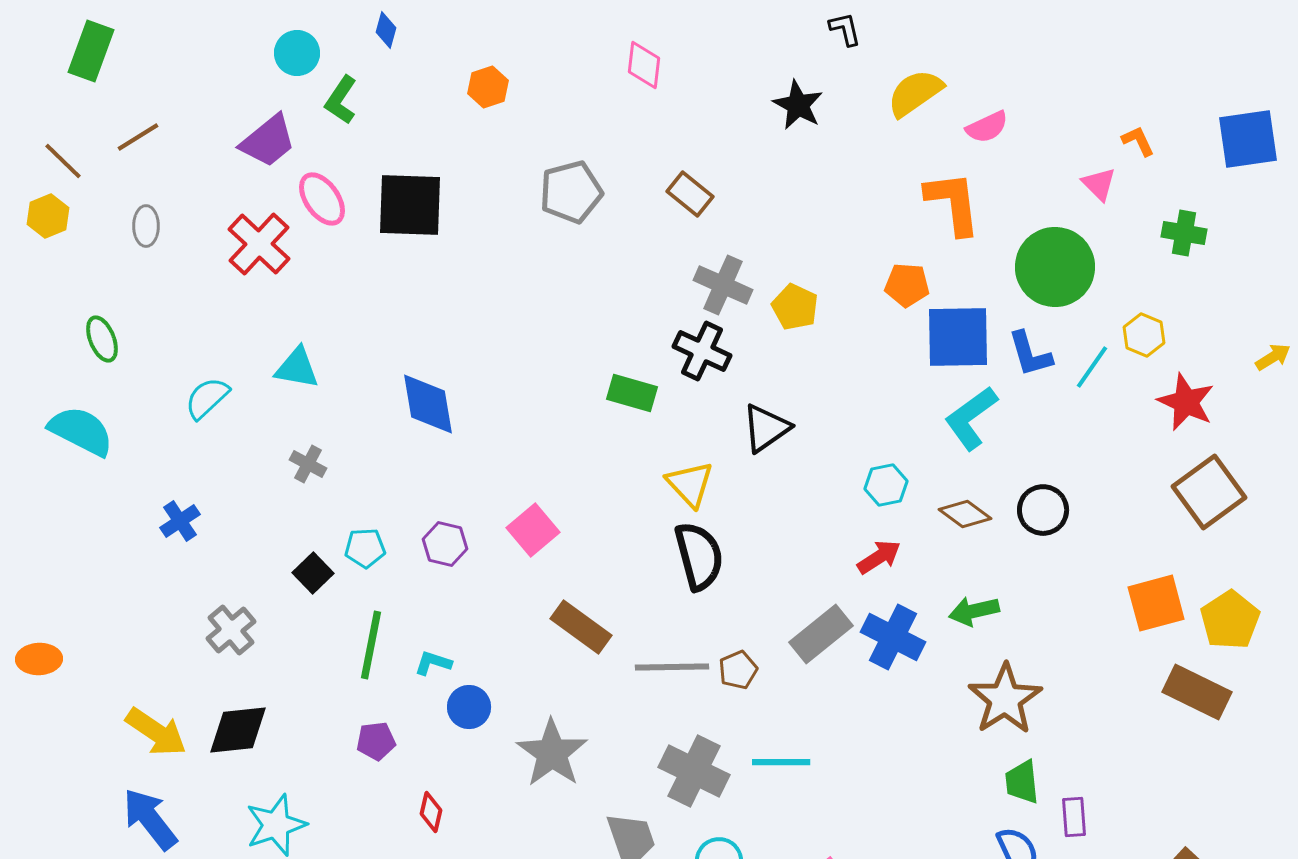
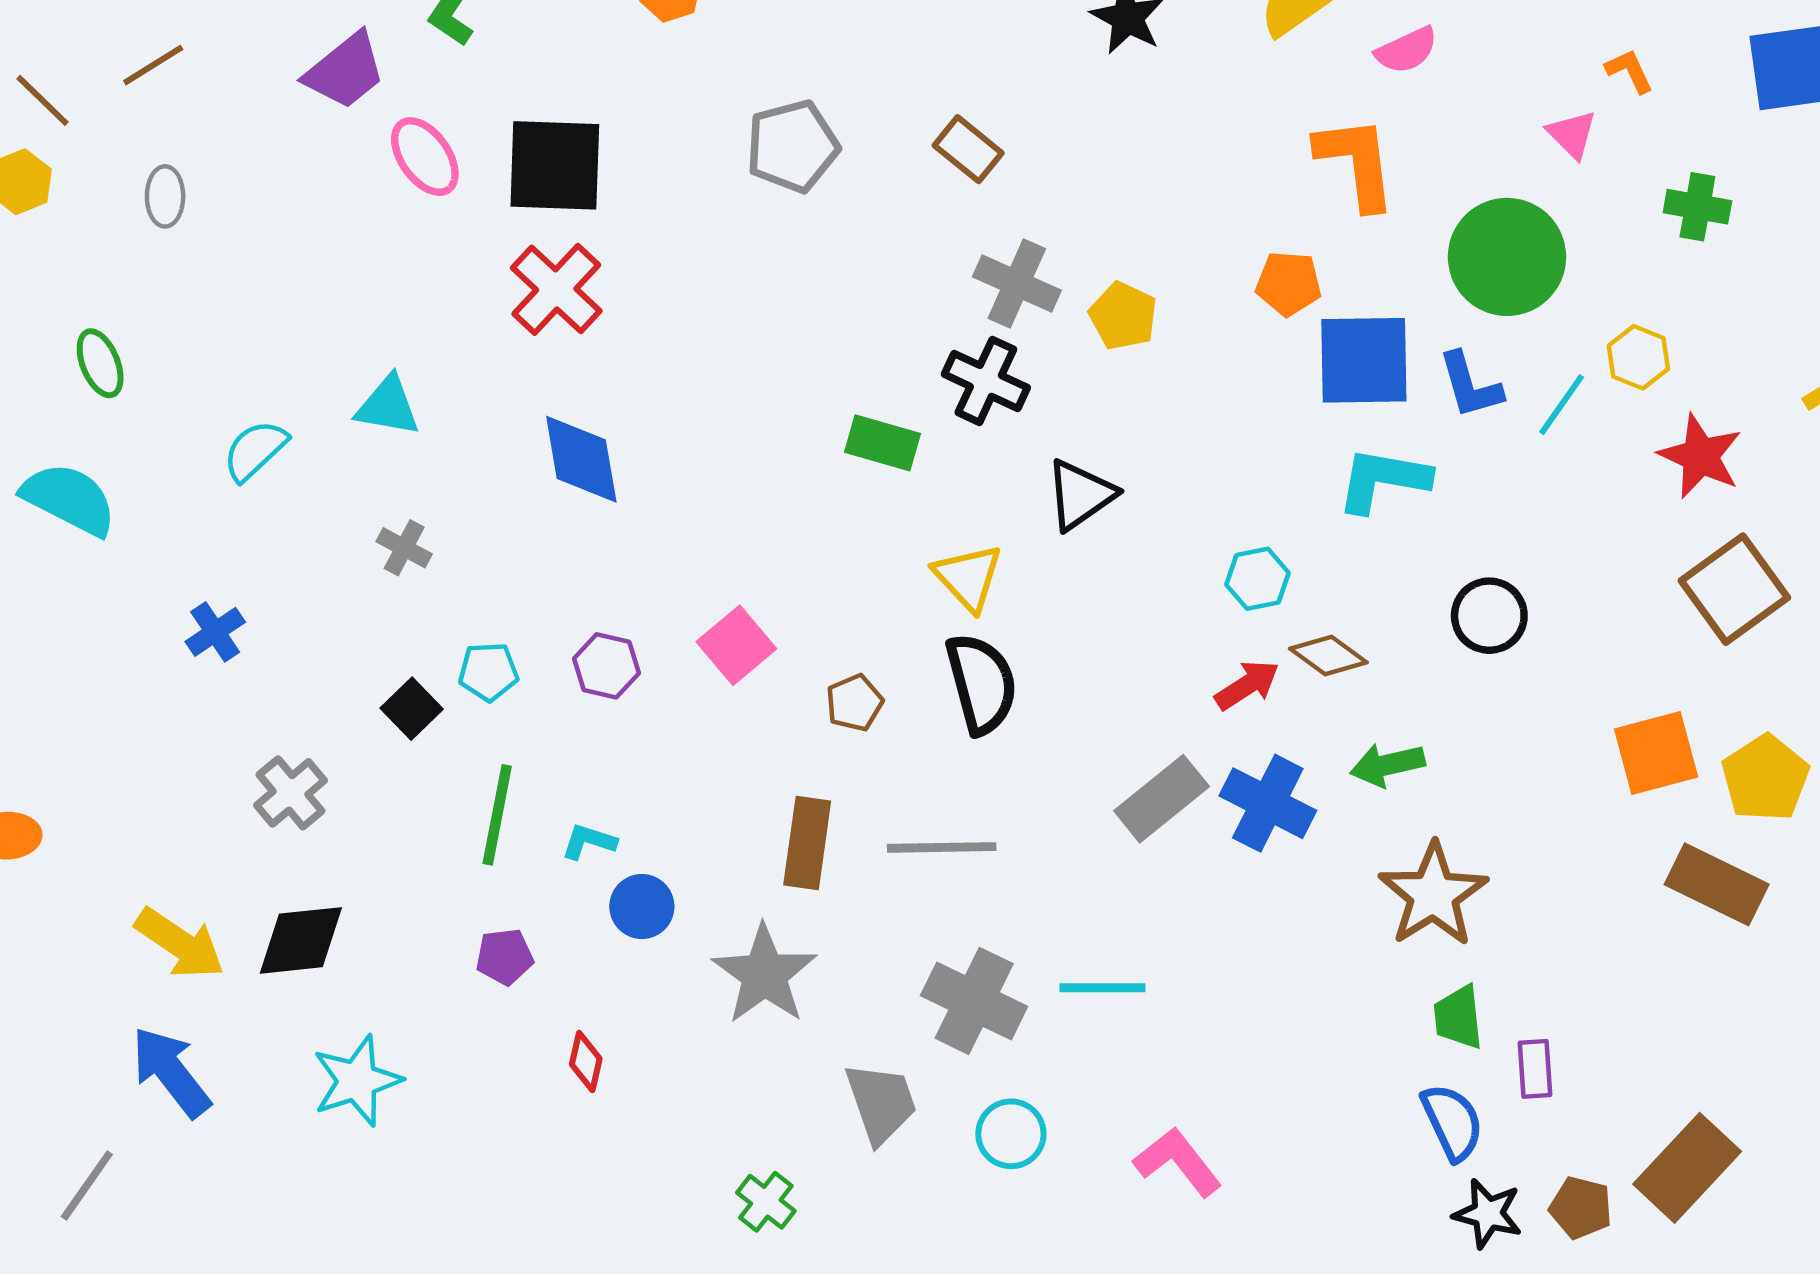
red cross: (259, 244) -> (556, 289), moved
cyan L-shape: (971, 418) -> (1383, 480), turned 46
brown diamond: (965, 514) -> (1328, 656), moved
brown rectangle: (581, 627) -> (807, 843), moved, turned 62
brown pentagon: (738, 670) -> (854, 703), moved

